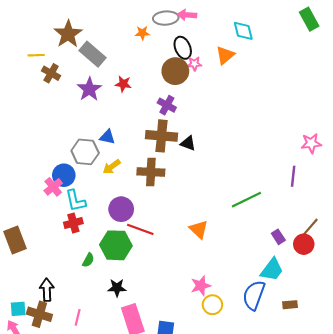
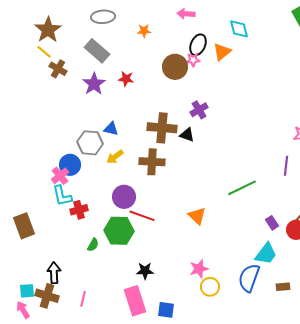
gray ellipse: (166, 18) -> (103, 17), moved
brown star: (68, 34) -> (48, 30), moved
black ellipse: (183, 48) -> (198, 45), moved, turned 45
yellow line: (36, 55) -> (44, 52), turned 42
purple cross: (167, 105) -> (199, 110), moved, turned 30
cyan L-shape: (76, 201) -> (62, 196), moved
black star: (117, 288) -> (145, 271), moved

